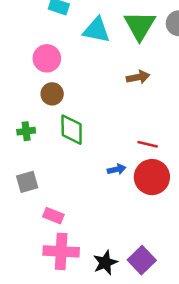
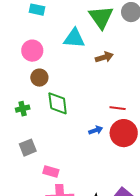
cyan triangle: (96, 30) -> (74, 38), moved

